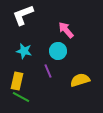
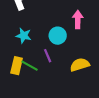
pink arrow: (66, 30) -> (78, 20), moved, turned 42
green line: (21, 97) -> (30, 66), moved

